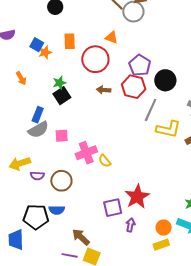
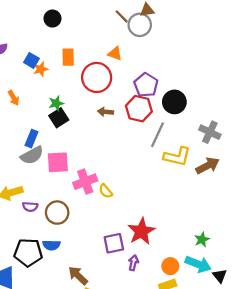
pink square: (62, 136) -> (58, 162), size x1.5

